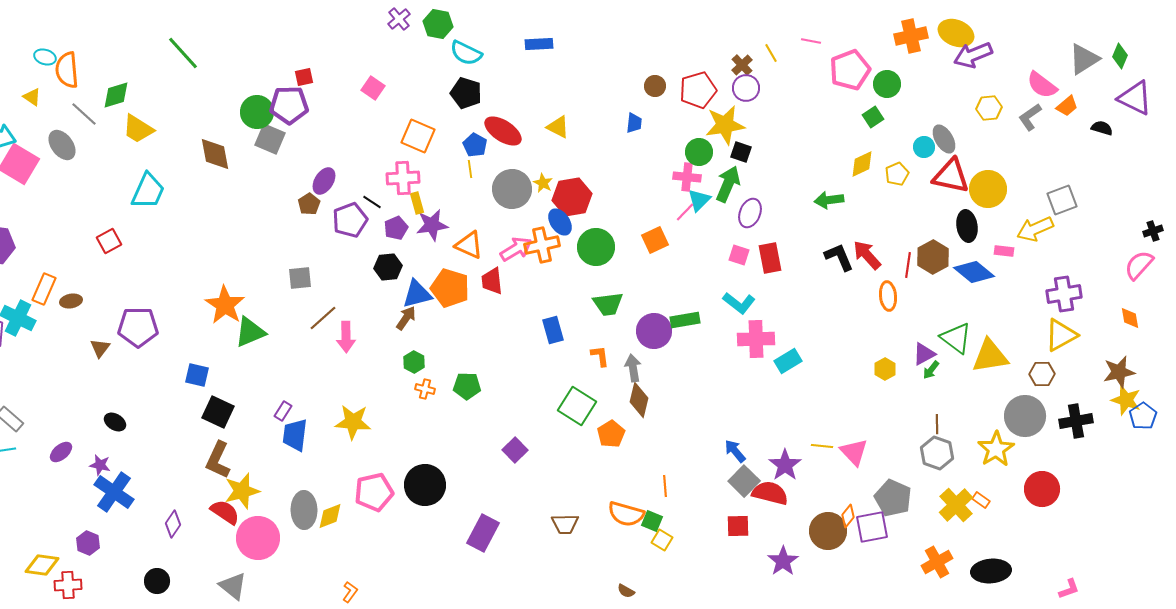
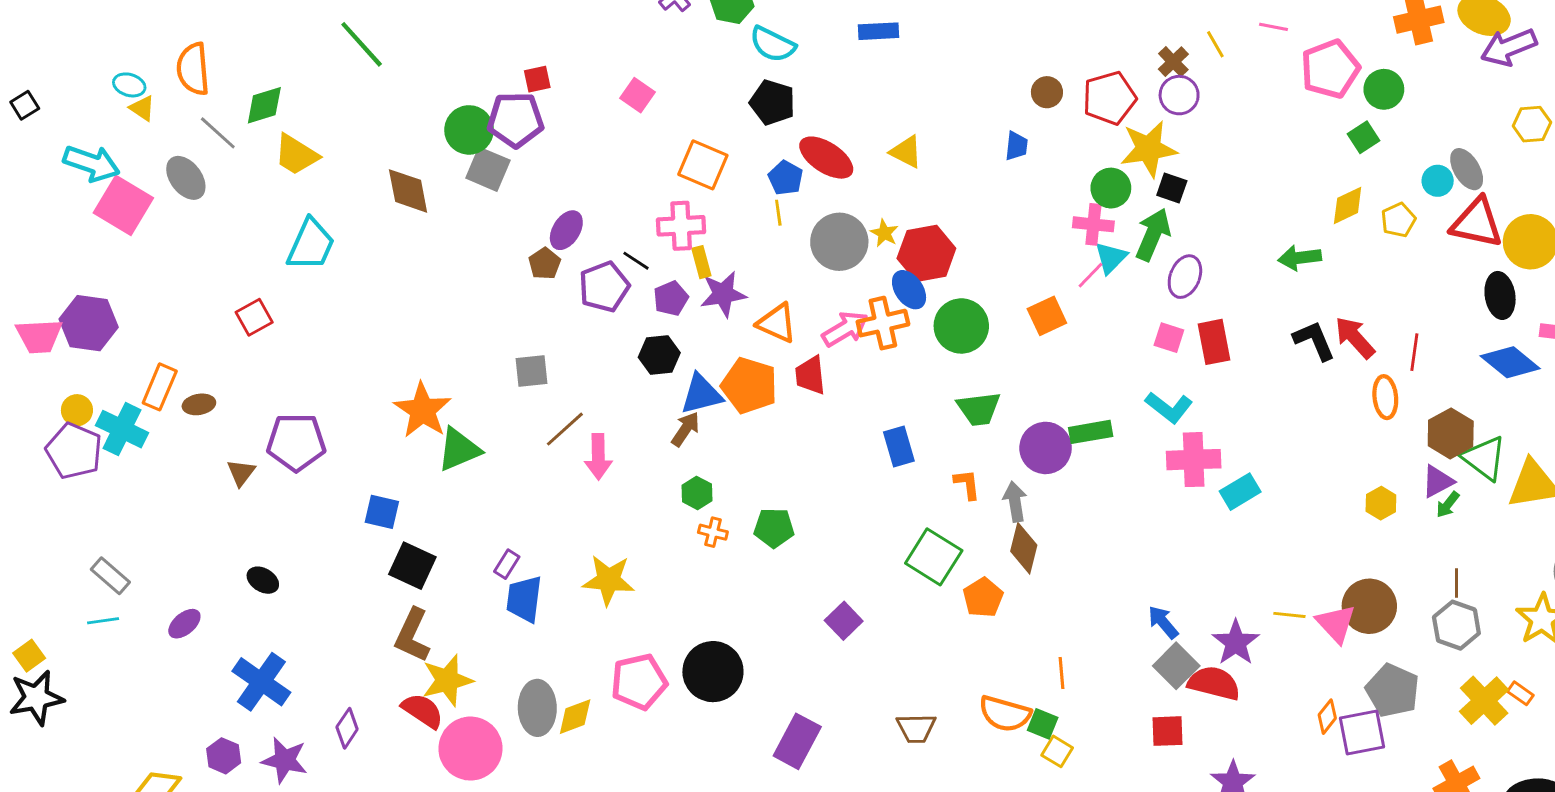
cyan ellipse: (45, 57) -> (129, 85), moved
brown hexagon: (933, 257) -> (1451, 433), moved
purple star: (100, 465) -> (285, 760), moved, size x1.5
brown circle: (828, 531) -> (1369, 606), moved

